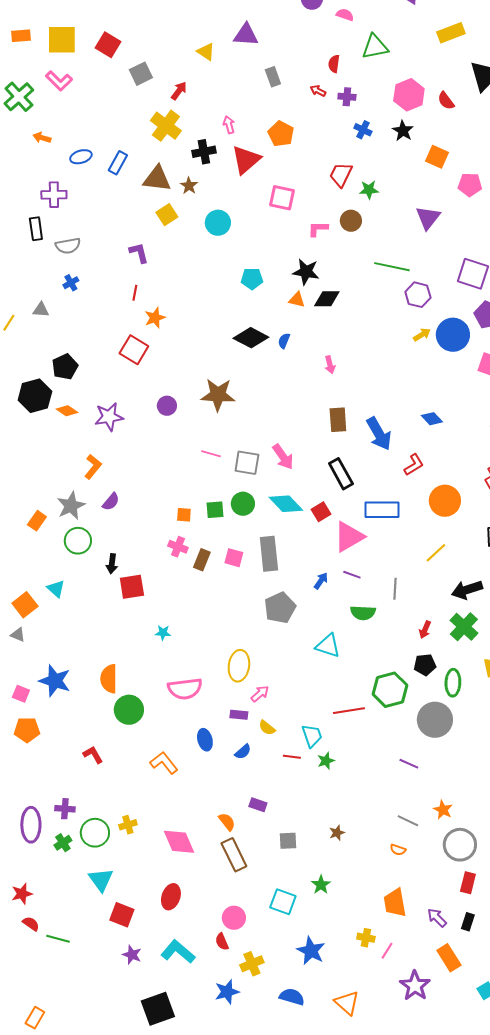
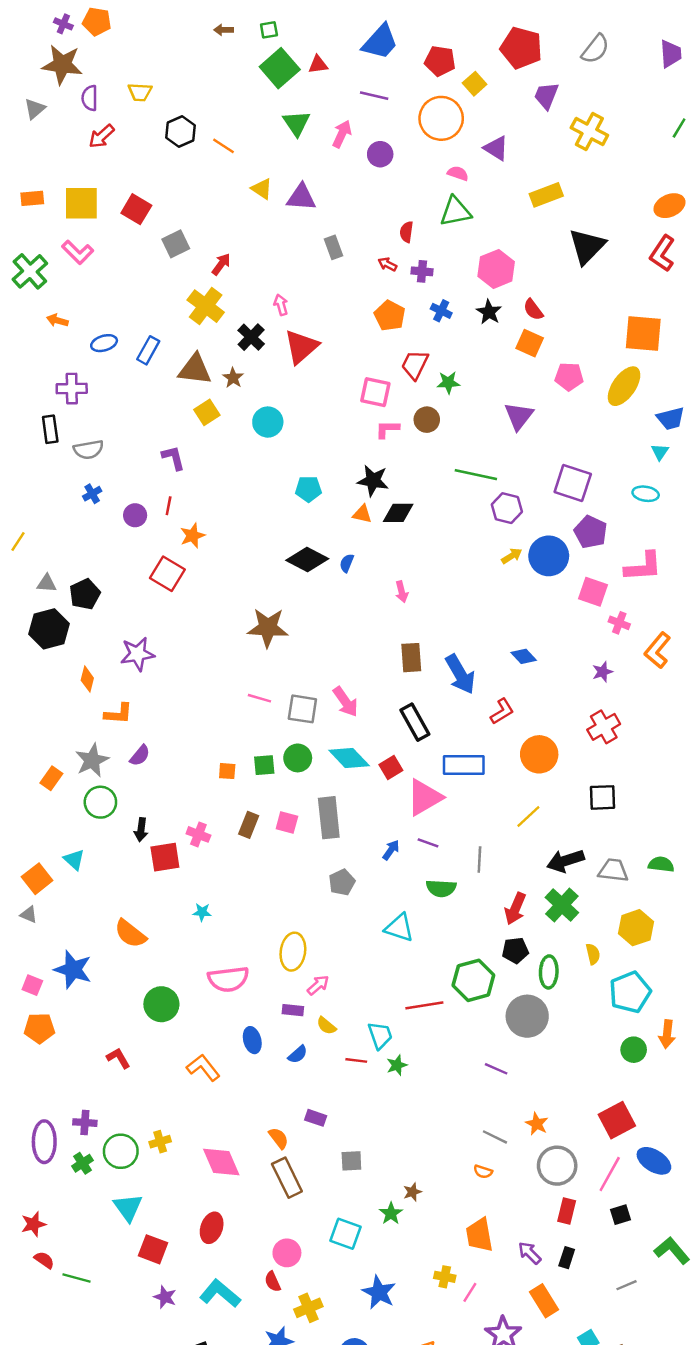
pink semicircle: (345, 15) -> (458, 173), moved
yellow triangle: (206, 52) -> (262, 189), moved
red semicircle: (446, 101) -> (533, 310), moved
orange pentagon: (281, 134) -> (390, 316), moved
black cross: (204, 152) -> (251, 337), turned -35
pink square: (282, 198) -> (375, 392), moved
gray triangle: (41, 310) -> (47, 583), moved
purple circle: (167, 406) -> (135, 515), moved
orange diamond: (67, 411) -> (87, 679), moved, turned 70
orange L-shape: (93, 467) -> (118, 714), turned 55
pink cross: (178, 547) -> (198, 834), moved
gray pentagon: (280, 608) -> (342, 882), size x0.7
red arrow: (425, 630) -> (515, 909), size x1.5
orange semicircle: (109, 679) -> (130, 934), moved, turned -52
brown star: (337, 833) -> (412, 1192), moved

